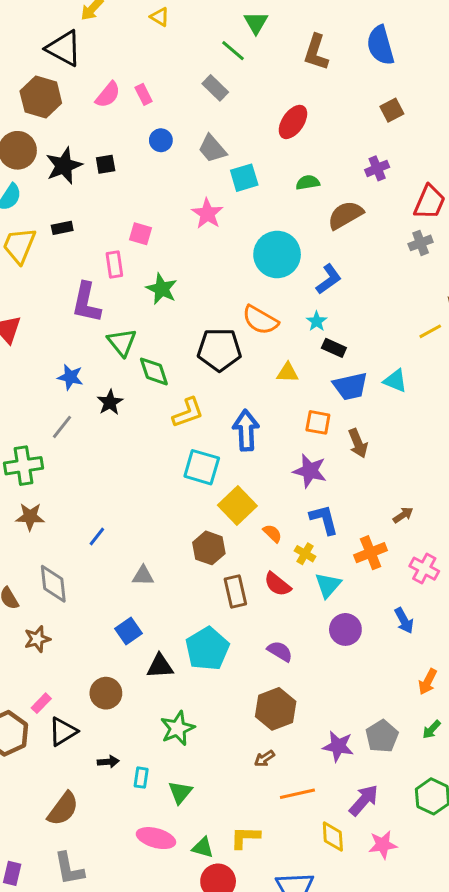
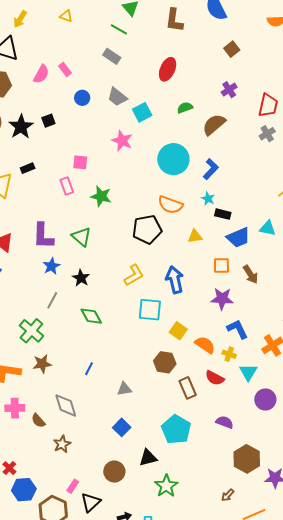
purple L-shape: (86, 303) -> (43, 236), moved
green diamond: (154, 371) -> (91, 316), moved
blue star: (70, 377) -> (51, 266), turned -30
green cross: (24, 466) -> (31, 331), turned -30
yellow square: (237, 505) -> (178, 331), size x0.7
orange semicircle: (272, 533) -> (205, 345), size x1.5
black triangle: (160, 666) -> (148, 458), moved
brown hexagon: (276, 709) -> (247, 459), moved

